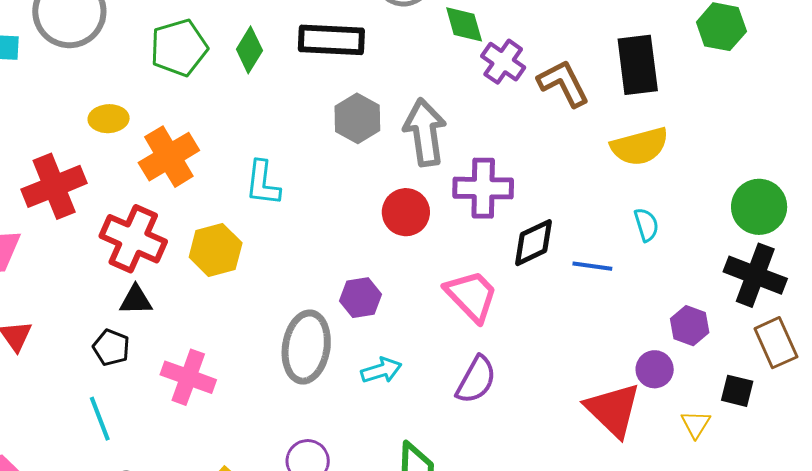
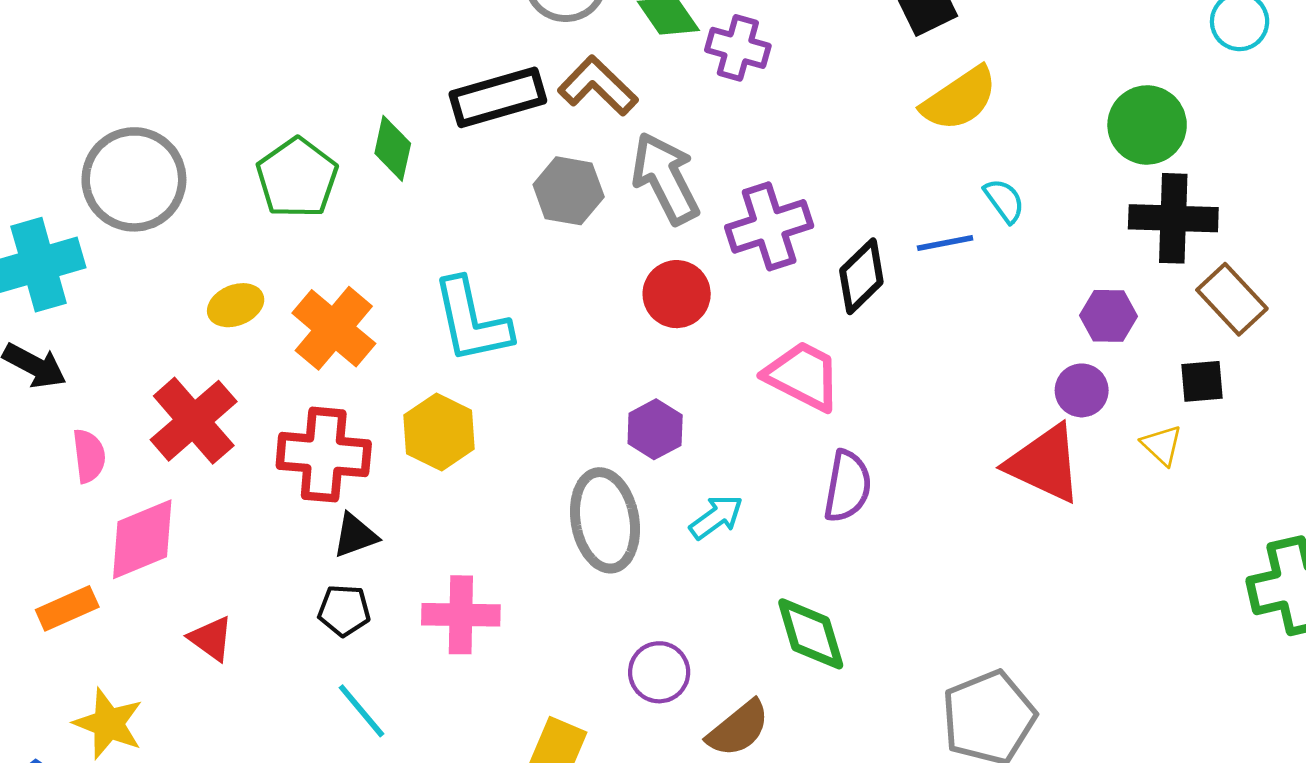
brown L-shape: (563, 83) -> (598, 86), moved
cyan L-shape: (263, 183) -> (472, 321), size x1.4
blue line: (592, 266) -> (945, 243), moved

